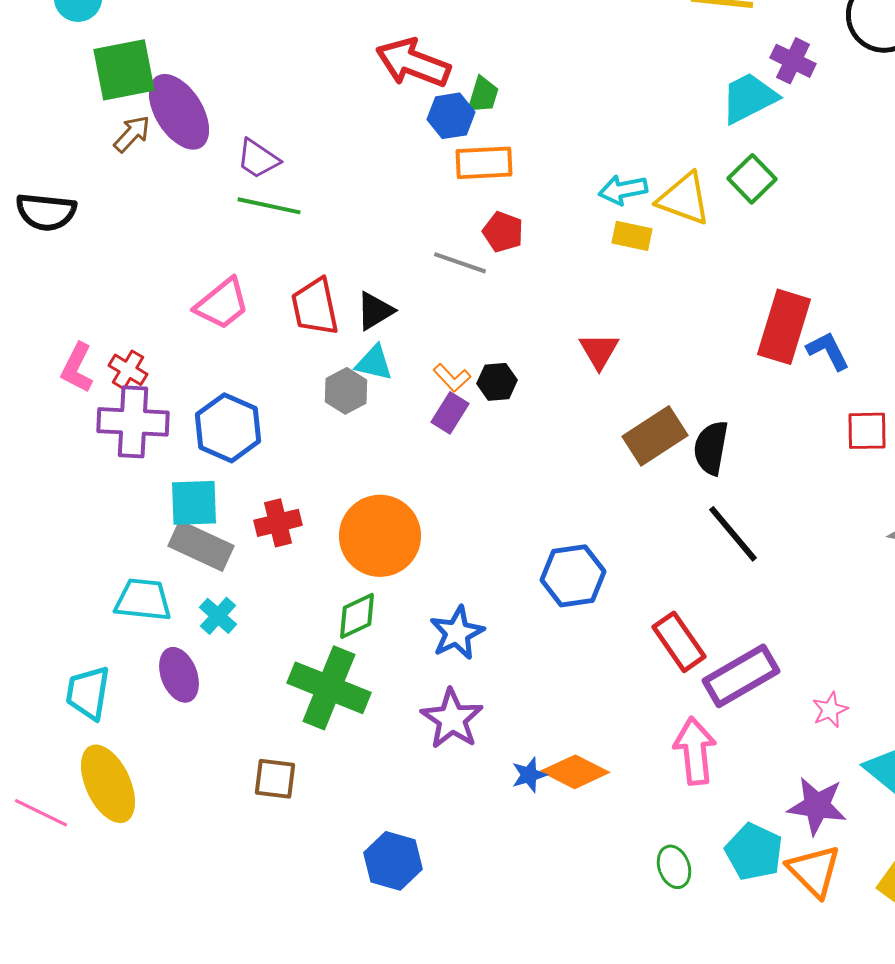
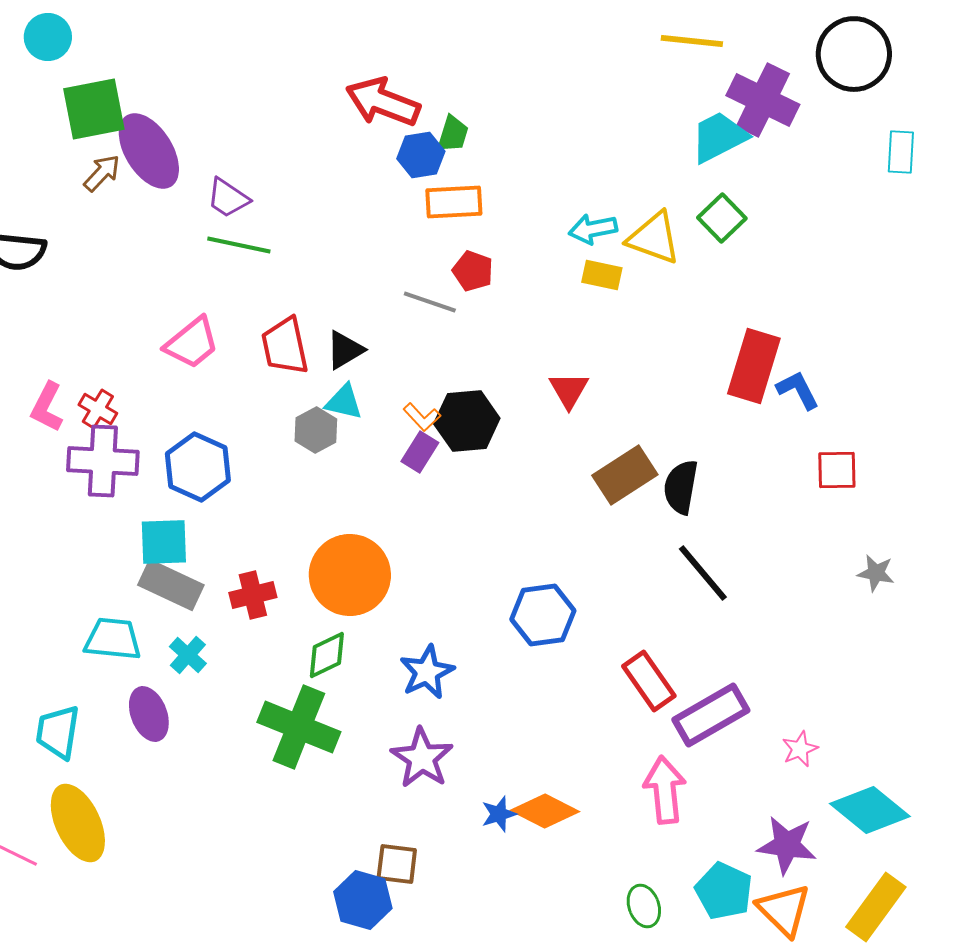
purple cross: (793, 61) -> (763, 100), size x1.6
black hexagon: (497, 382) -> (467, 421), size x1.6
red cross: (278, 523) -> (253, 595), moved
brown square: (275, 779) -> (397, 864), moved

